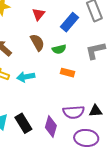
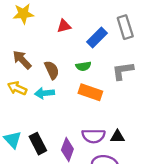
red triangle: (38, 14) -> (64, 26), turned 32
brown semicircle: (37, 42) -> (52, 70), moved
orange rectangle: (67, 73) -> (90, 92), size x1.5

